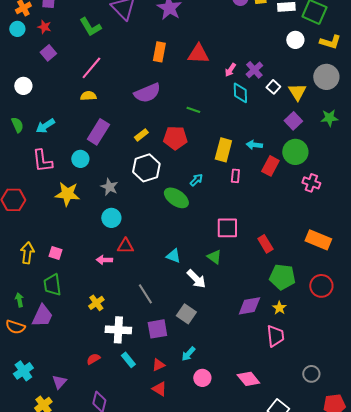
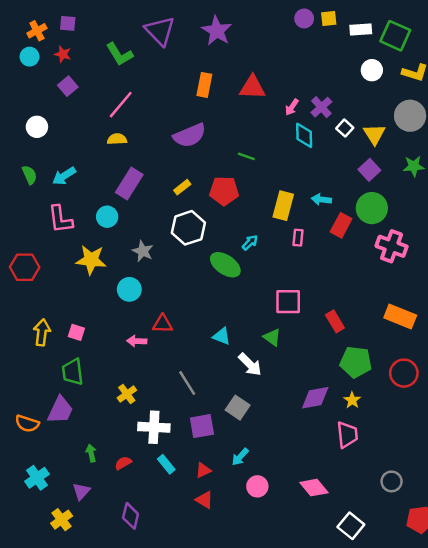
pink cross: (311, 183) -> (392, 246), size x1.4
cyan circle: (111, 218) -> (129, 289), moved
green arrow: (19, 300) -> (91, 453), moved

